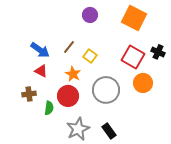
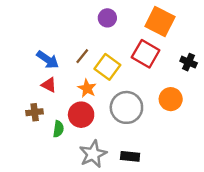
yellow square: (90, 56) -> (107, 67), size x1.5
red square: (133, 57) -> (146, 54), moved
black rectangle: (109, 131) -> (130, 156), turned -49

